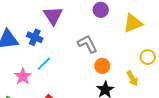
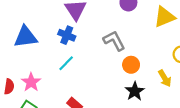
blue cross: (35, 37) -> (67, 35), moved
pink star: (23, 76) -> (31, 82), moved

